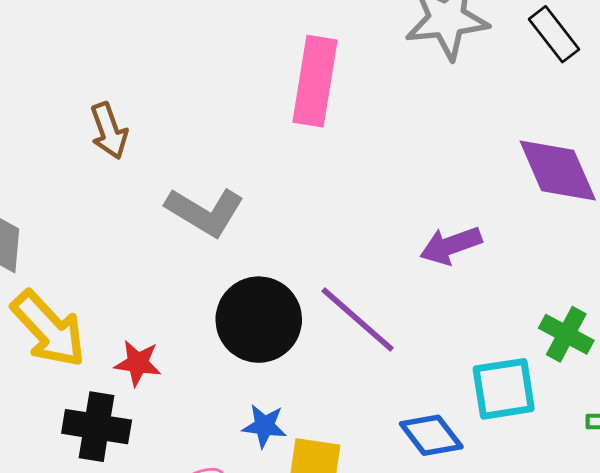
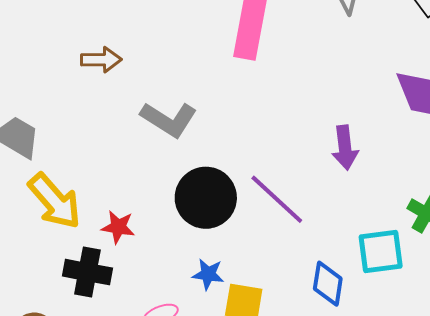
brown arrow: (109, 131) -> (101, 60), turned -72
purple arrow: (451, 245) -> (345, 148), turned -78
blue diamond: (431, 435) -> (328, 284), turned 45

